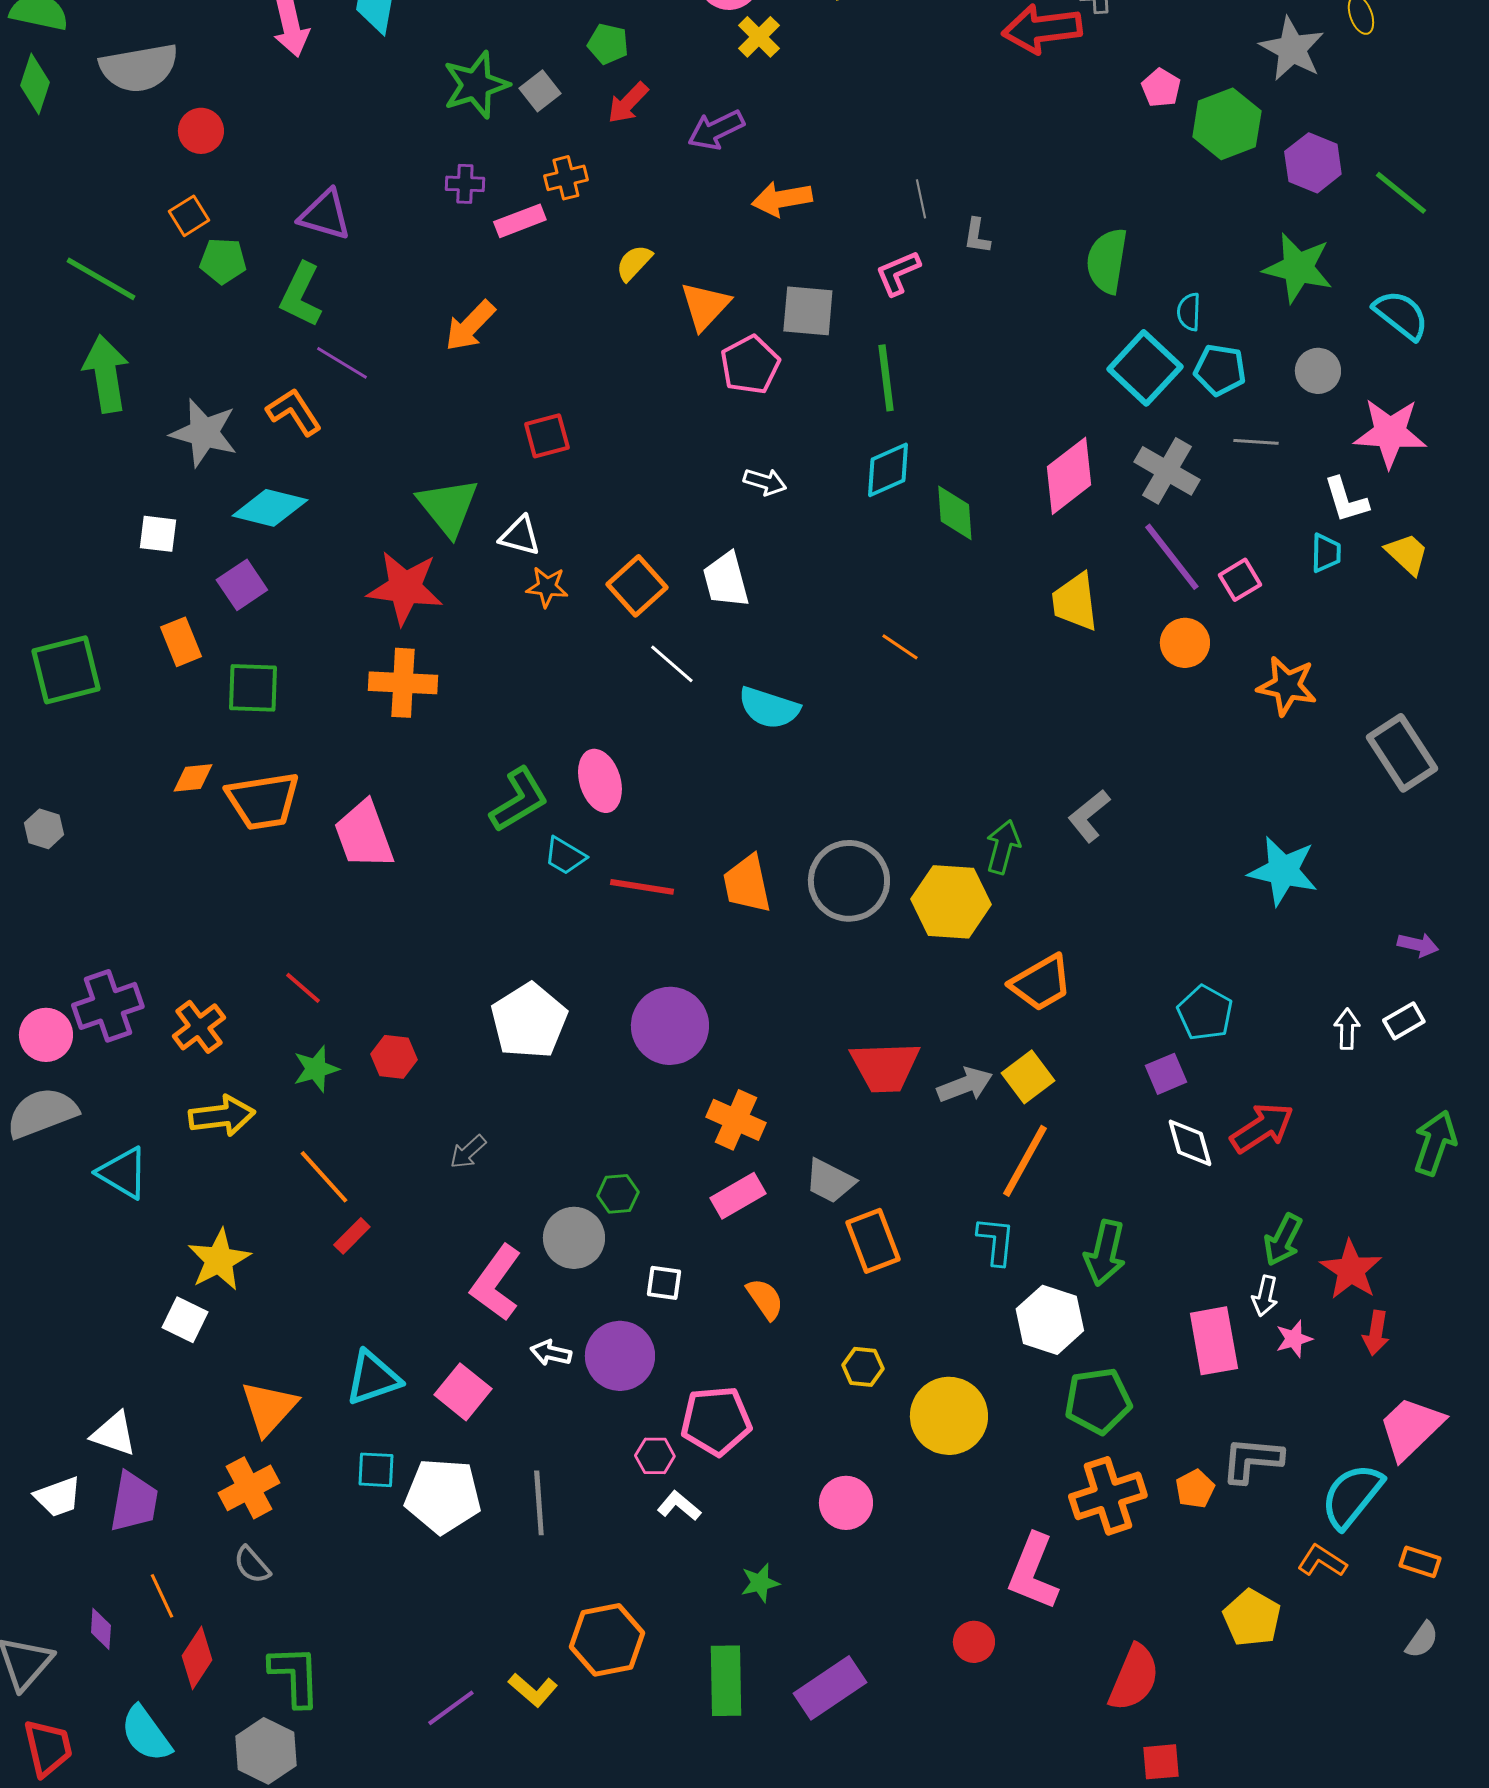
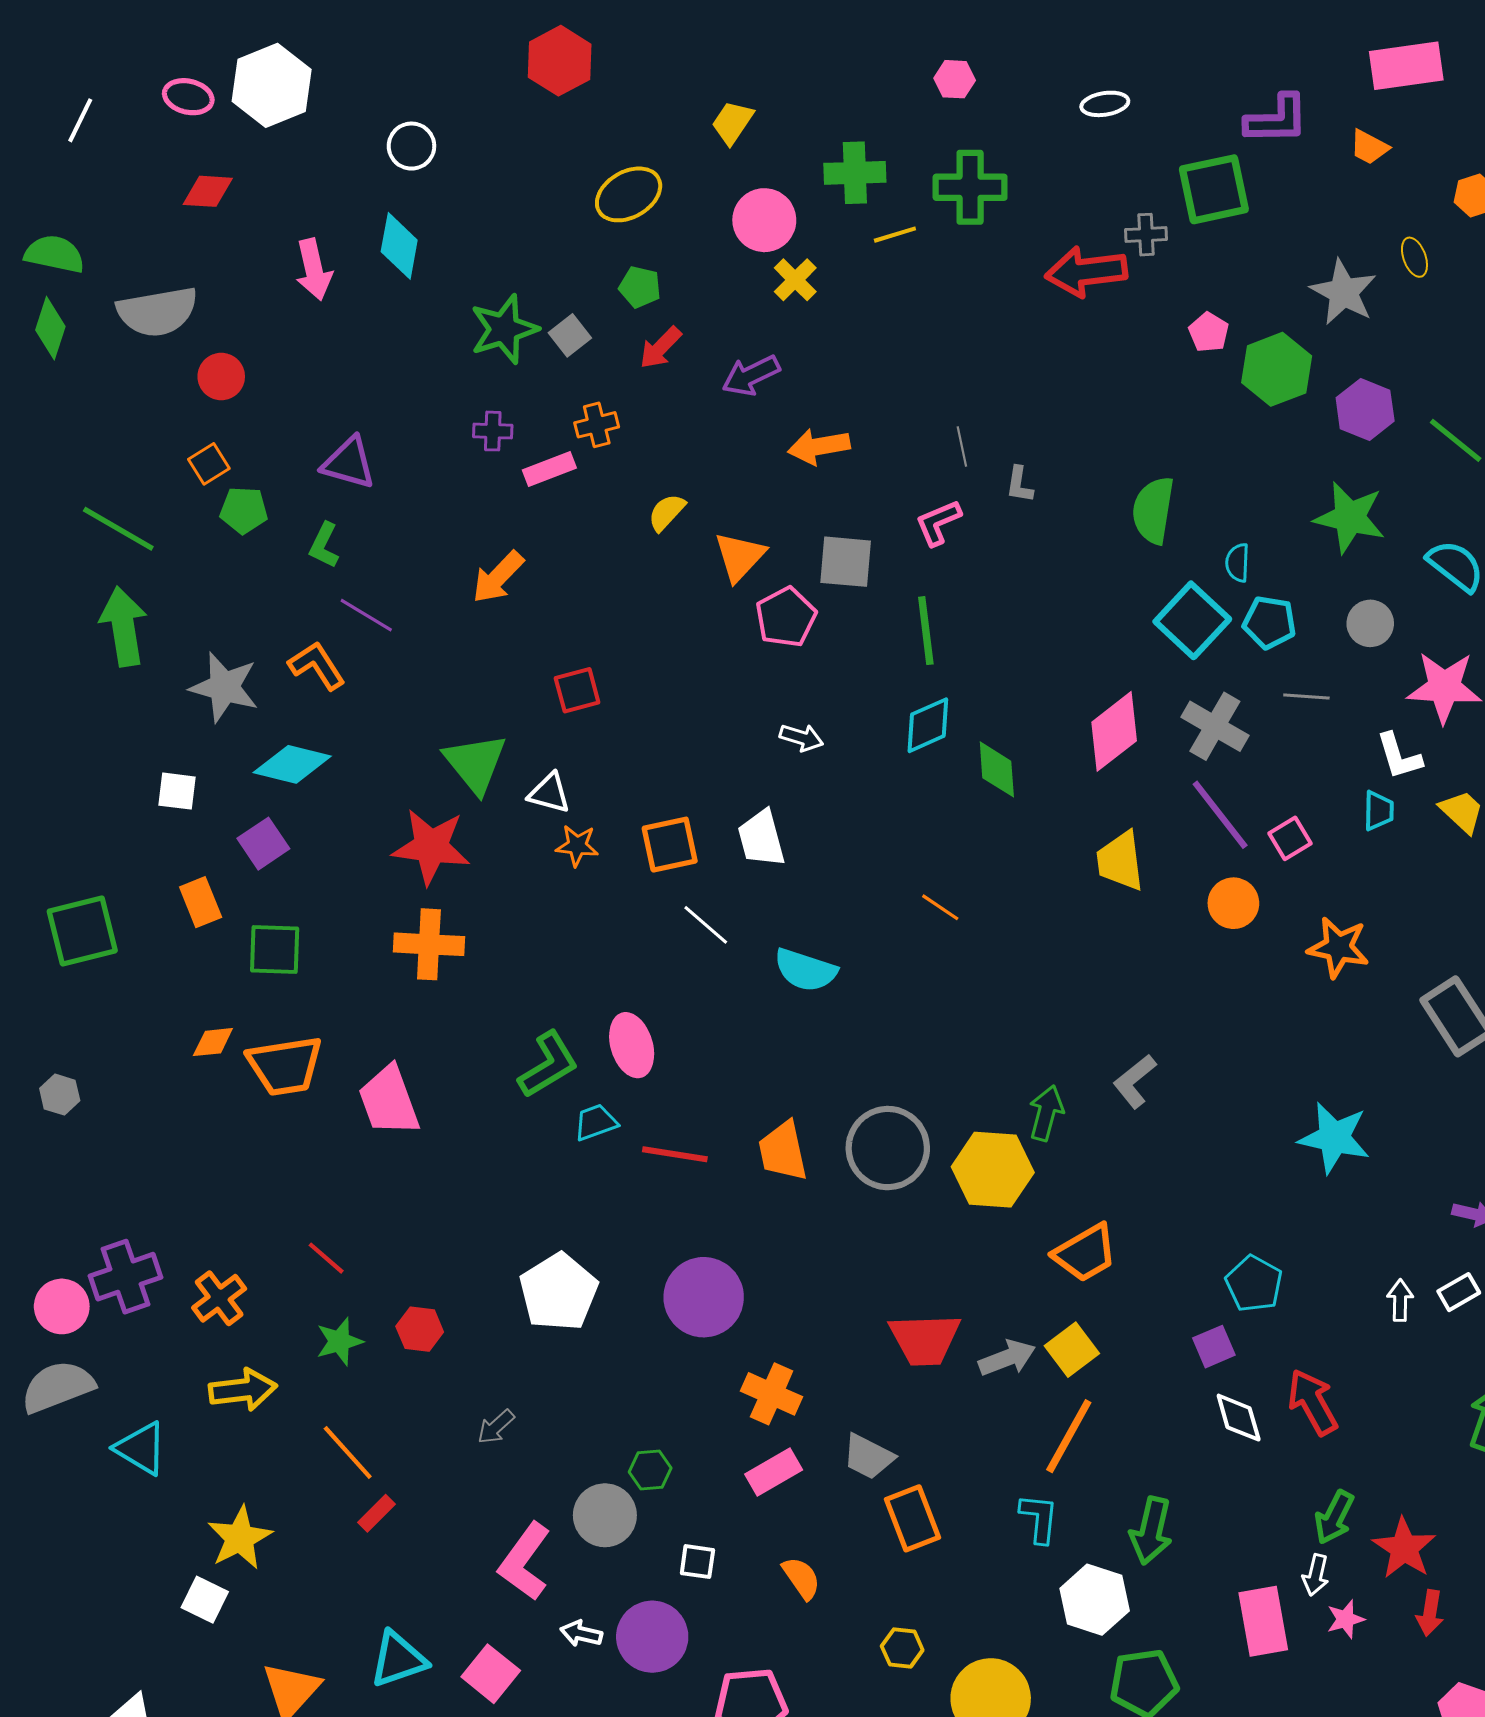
green L-shape: (301, 295) -> (324, 545), size x0.7
orange square: (637, 586) -> (670, 845), turned 30
cyan trapezoid: (565, 856) -> (596, 1122), turned 129
red arrow: (1262, 1128) -> (1313, 1402), turned -86

